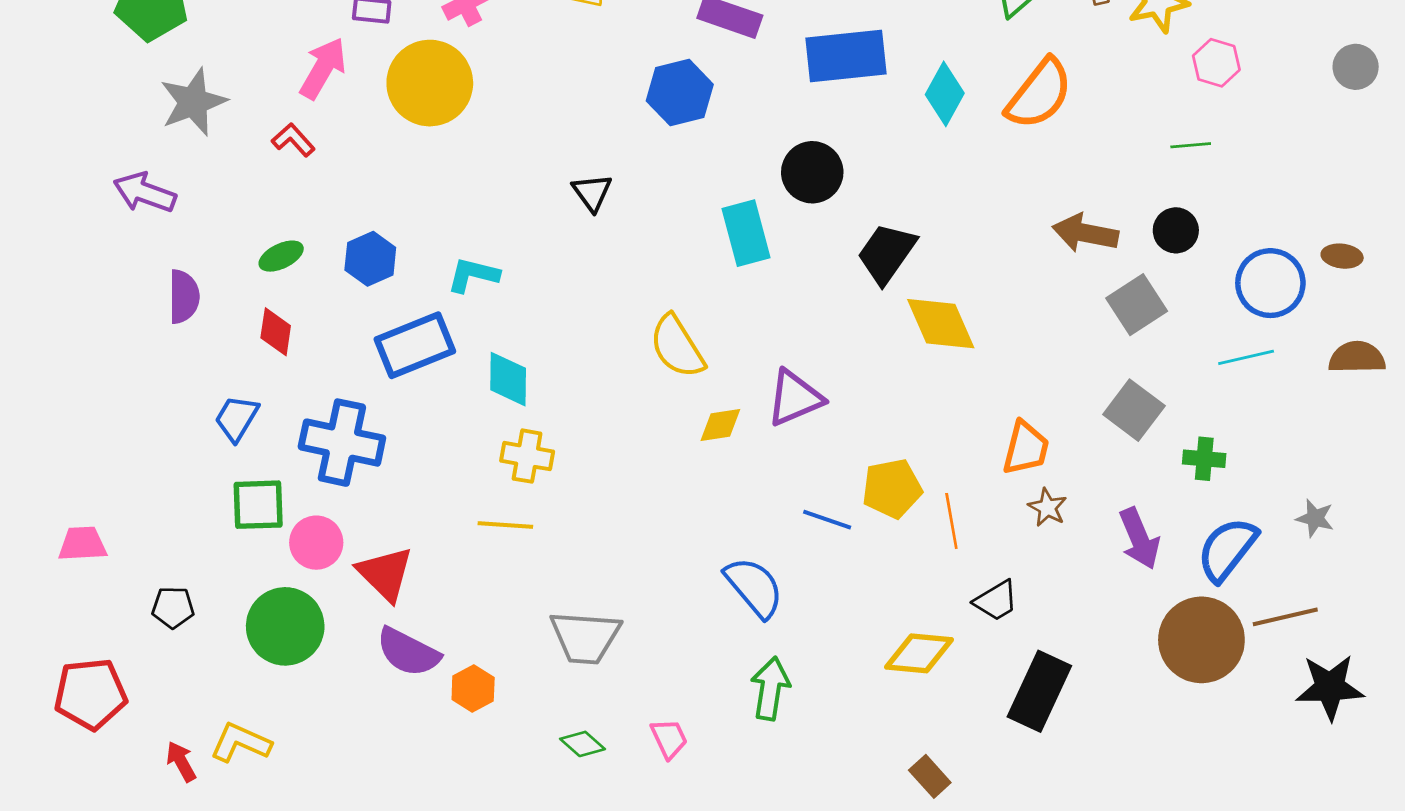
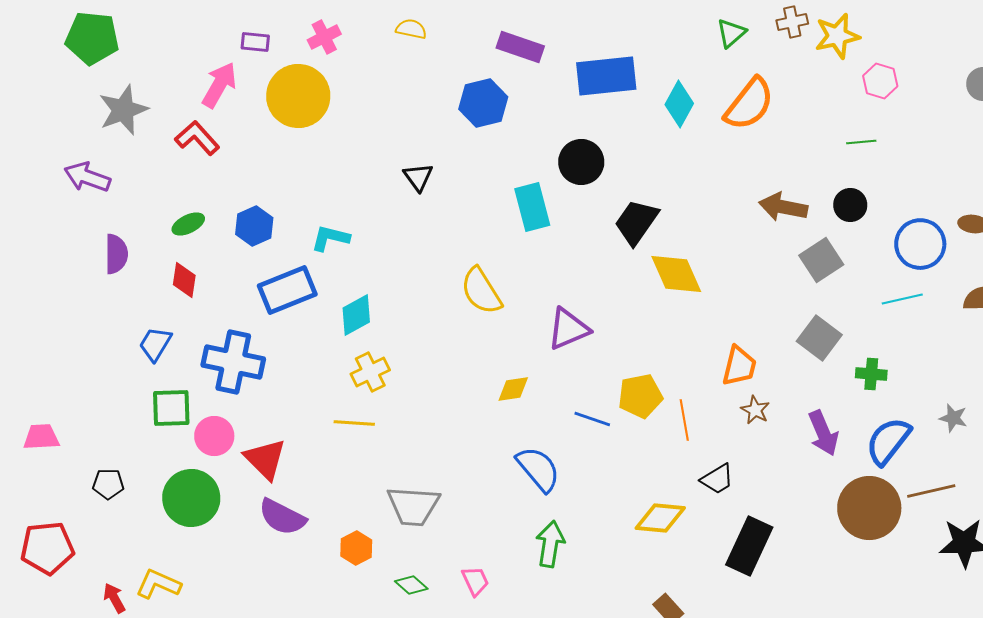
red L-shape: (293, 140) -> (197, 138), size x1.4
cyan diamond: (508, 379) -> (356, 315), turned 60
yellow diamond: (720, 425) -> (513, 389), moved
yellow cross: (527, 456) -> (370, 372), turned -36
orange hexagon: (473, 689) -> (356, 548), moved

